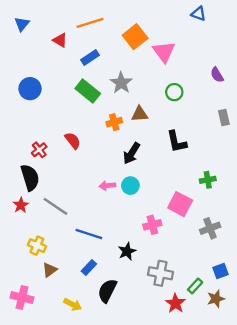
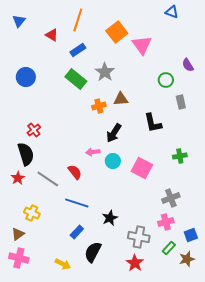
orange line: (90, 23) -> (78, 20), turned -55
green circle: (174, 92) -> (166, 80), moved
gray rectangle: (224, 117) -> (181, 102), moved
red semicircle: (73, 141) -> (75, 172), moved
pink arrow: (107, 186) -> (93, 152), moved
pink square: (180, 204) -> (142, 168), moved
pink cross: (152, 225) -> (166, 222), moved
gray cross: (210, 228) -> (171, 198), moved
brown triangle: (50, 270) -> (18, 234), moved
red star: (175, 303) -> (135, 263), moved

